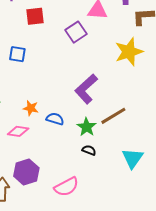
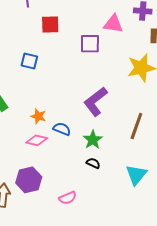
purple square: (76, 32) -> (90, 44), turned 30
brown line: (113, 116) -> (136, 126), moved, turned -44
pink diamond: (18, 131) -> (37, 140), moved
pink semicircle: (66, 187) -> (68, 198), size x0.7

